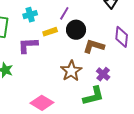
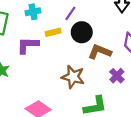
brown star: (71, 71) -> (73, 77), turned -30
purple cross: (103, 74) -> (117, 76), moved

